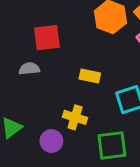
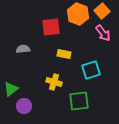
red square: (47, 38) -> (51, 27), moved
purple circle: (51, 141) -> (24, 106), moved

